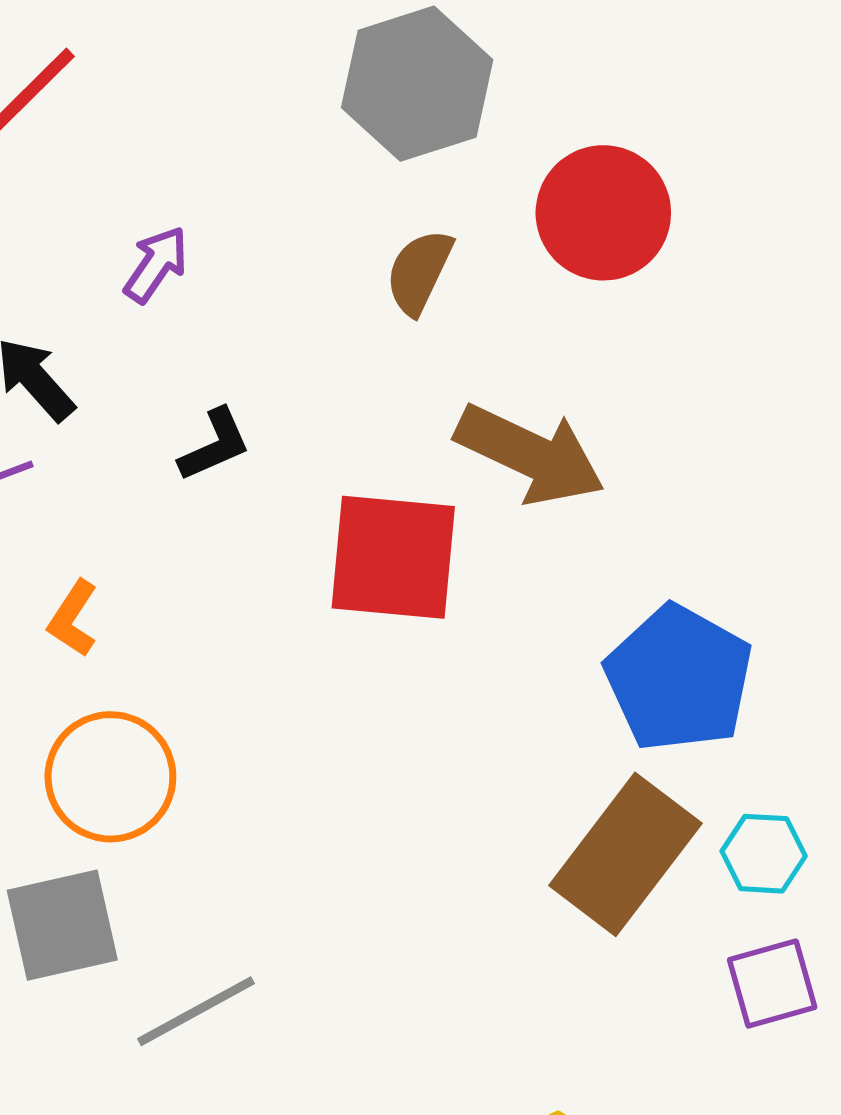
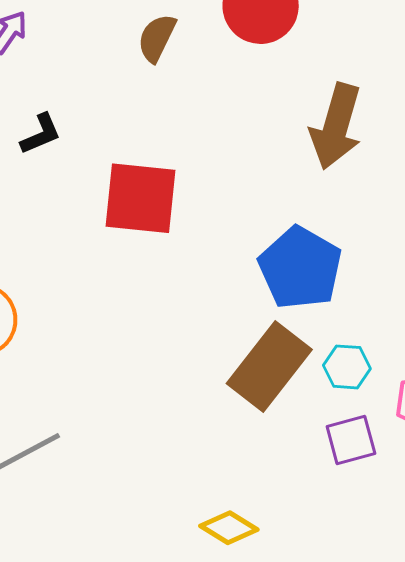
brown arrow: (530, 454) -> (336, 126), moved, turned 80

